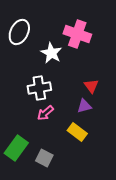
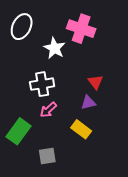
green rectangle: (16, 148) -> (18, 131), moved
gray square: (44, 158) -> (47, 156), turned -36

